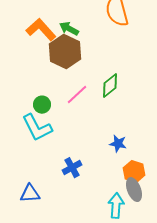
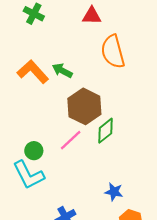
brown hexagon: (65, 52) -> (84, 106), moved

